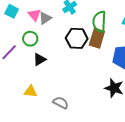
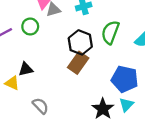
brown rectangle: (97, 38) -> (78, 63), moved
black triangle: (40, 59) -> (26, 69), moved

